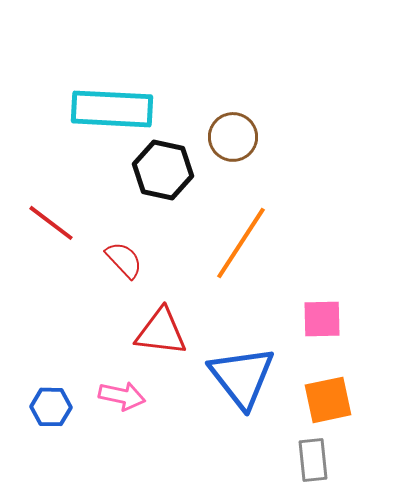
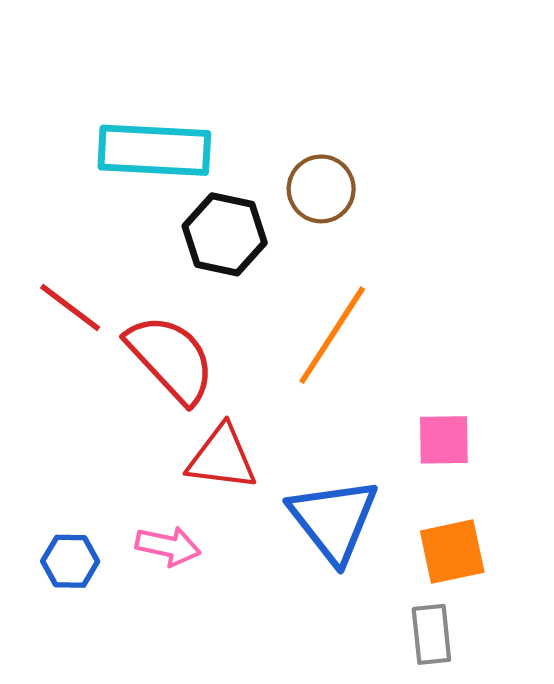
red semicircle: (124, 260) -> (171, 359), size x1.8

